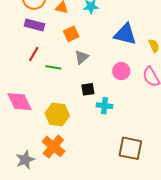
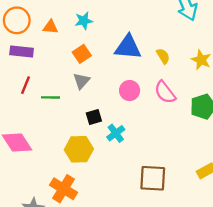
orange square: (71, 34) -> (82, 54), moved
cyan cross: (104, 106) -> (116, 133), turned -35
yellow hexagon: (57, 115) -> (79, 149), moved

